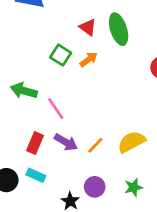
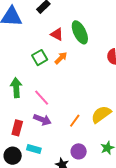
green square: (61, 55) -> (40, 58), turned 35
green arrow: (24, 91) -> (16, 88), turned 78
purple arrow: (66, 142) -> (42, 120), moved
red rectangle: (35, 143) -> (17, 128), moved

